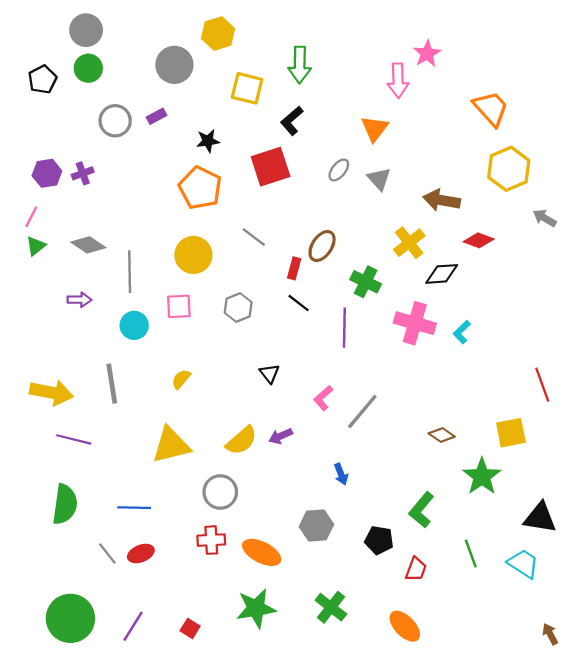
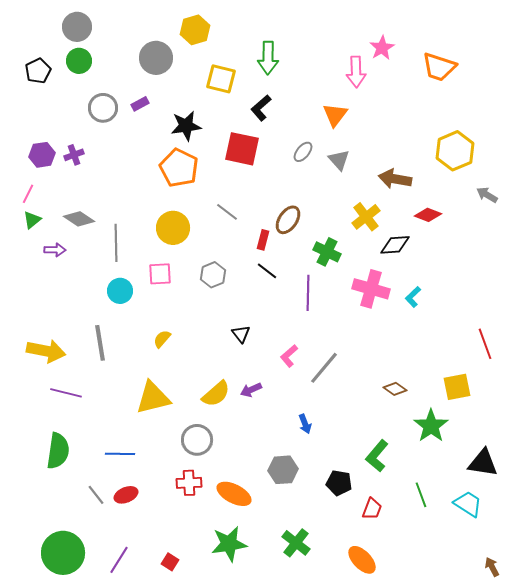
orange trapezoid: (491, 108) -> (439, 67), moved, turned 150
black star: (208, 141) -> (186, 126), size x1.4
red square: (271, 167) -> (242, 149), turned 30
purple arrow: (79, 300) -> (55, 250), moved

